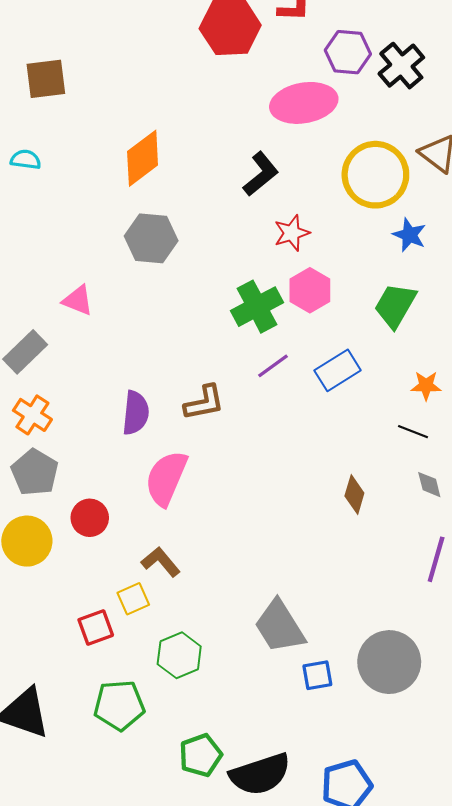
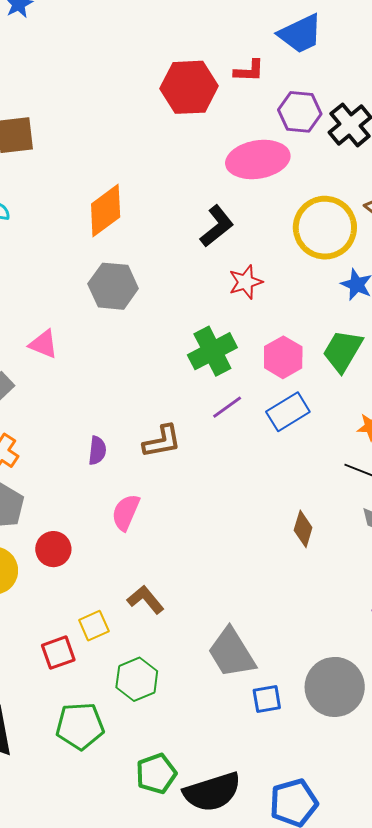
pink hexagon: (310, 290) -> (283, 357), moved
purple semicircle: (136, 413) -> (97, 451), size x0.7
pink semicircle: (166, 478) -> (126, 512), size x0.7
brown L-shape: (161, 562) -> (146, 600), moved

